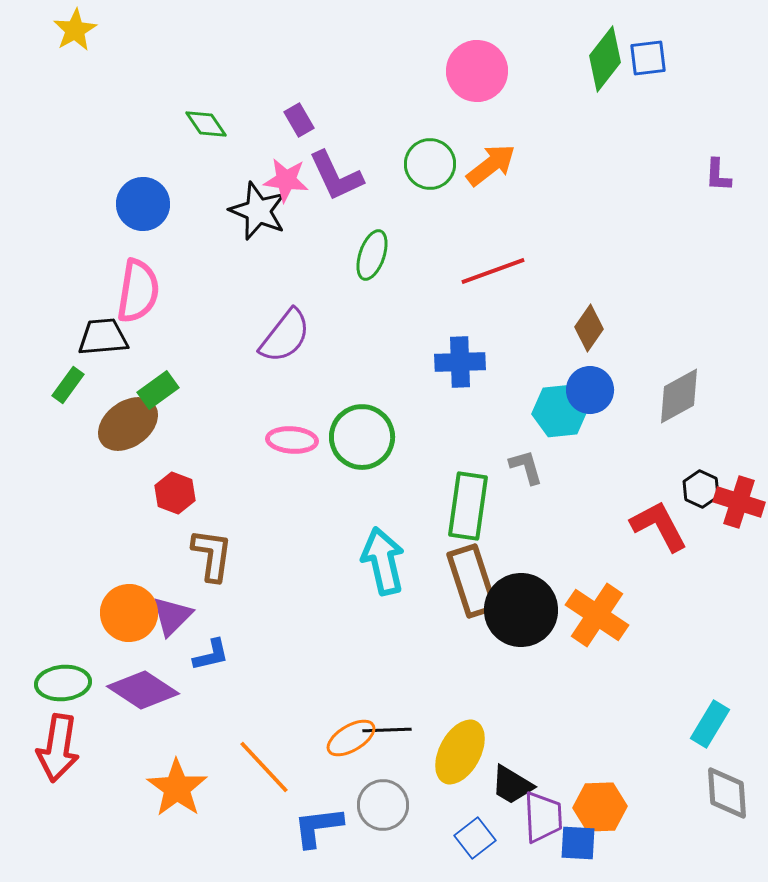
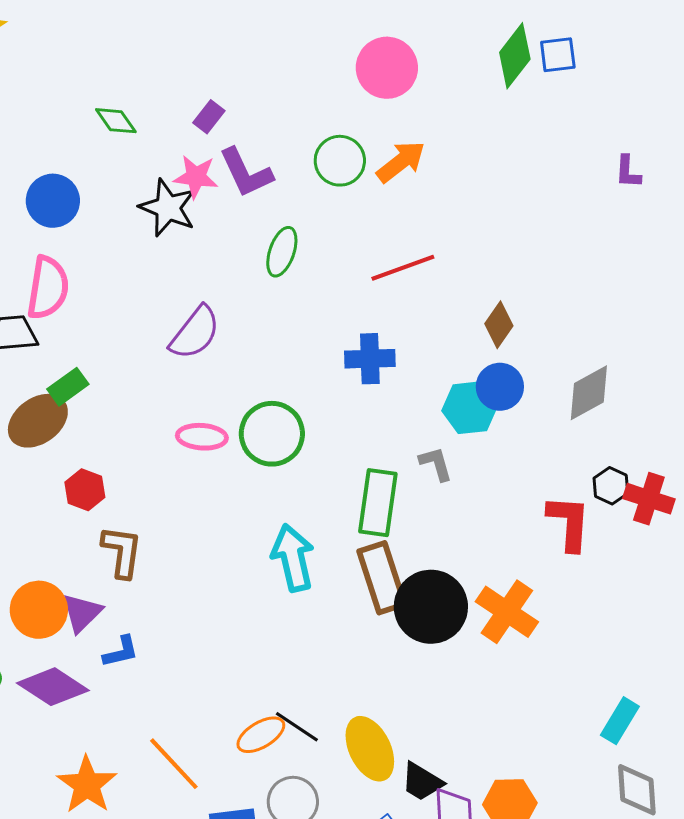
purple rectangle: (299, 120) -> (209, 117), turned 68
red L-shape: (659, 526) -> (569, 523), turned 32
black line: (387, 730) -> (297, 727), turned 36
yellow ellipse: (460, 752) -> (370, 749), turned -54

